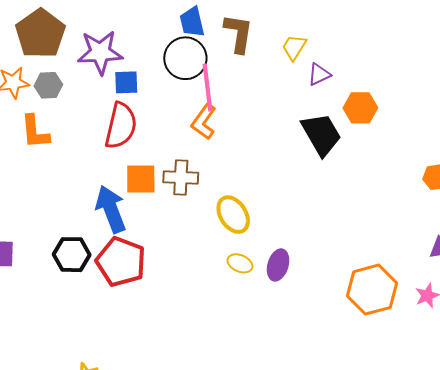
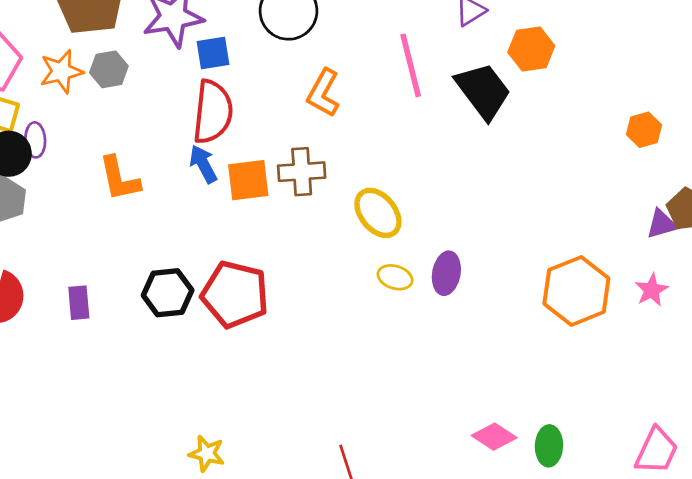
pink line: (207, 87) -> (411, 65), moved
orange L-shape: (35, 132) -> (119, 179), moved
blue arrow: (111, 209) -> (203, 164), moved, size x0.6

